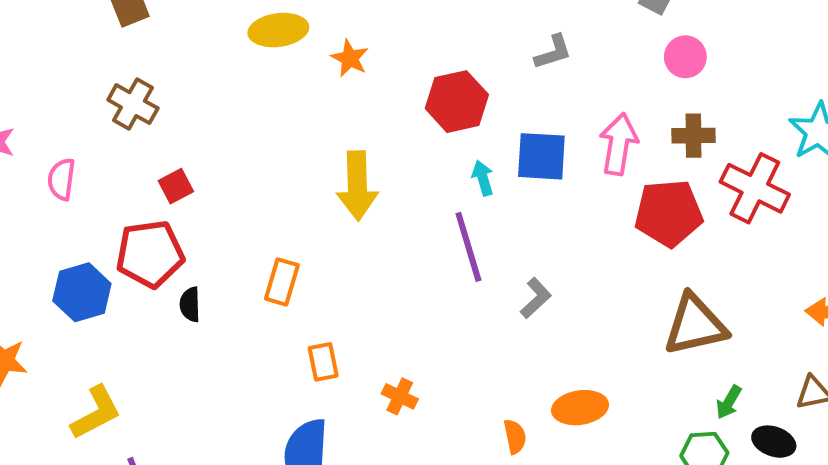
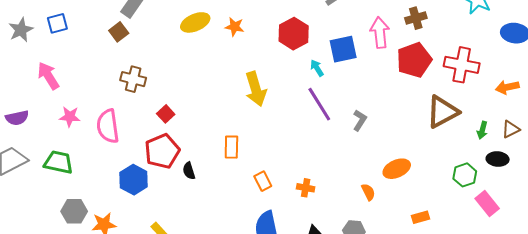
pink semicircle: (61, 179) -> (108, 126), size x1.6
red cross: (755, 188) -> (462, 65), moved
green arrow: (729, 402) -> (482, 130), moved

